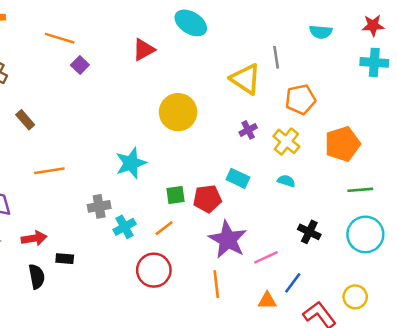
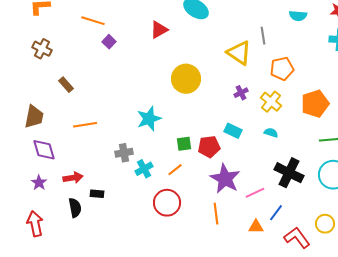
black cross: (309, 232) -> (289, 173), size x1.6

